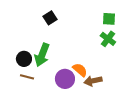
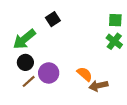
green arrow: (42, 55) -> (24, 39), moved, turned 30
brown line: (27, 77) -> (29, 81), turned -56
purple circle: (65, 79) -> (49, 73), moved

